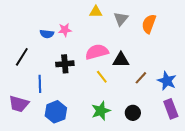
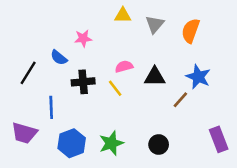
blue semicircle: (47, 34) -> (59, 58), moved, turned 32
pink semicircle: (97, 52) -> (124, 67), size x0.6
yellow line: (102, 77) -> (115, 88), moved
blue star: (167, 81) -> (198, 77), moved
green star: (101, 111) -> (111, 143), moved
black circle: (133, 113) -> (159, 145), moved

